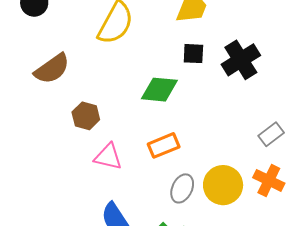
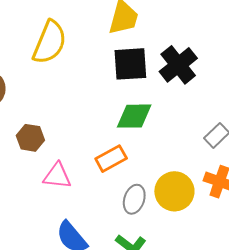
black square: (193, 54) -> (130, 64), size x1.6
green diamond: (159, 90) -> (134, 116), moved

